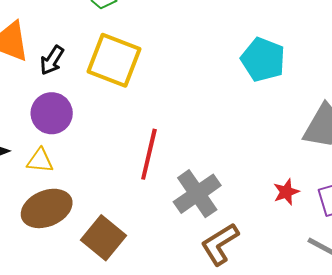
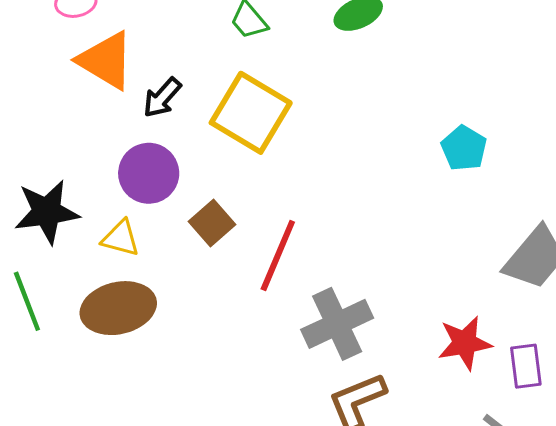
cyan pentagon: (263, 60) -> (464, 148), size x0.7
red star: (286, 192) -> (465, 343), size x1.4
brown square: (104, 238) -> (212, 223), moved, size x0.7

